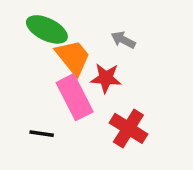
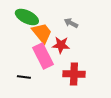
red cross: (128, 128) -> (74, 74), turned -30

